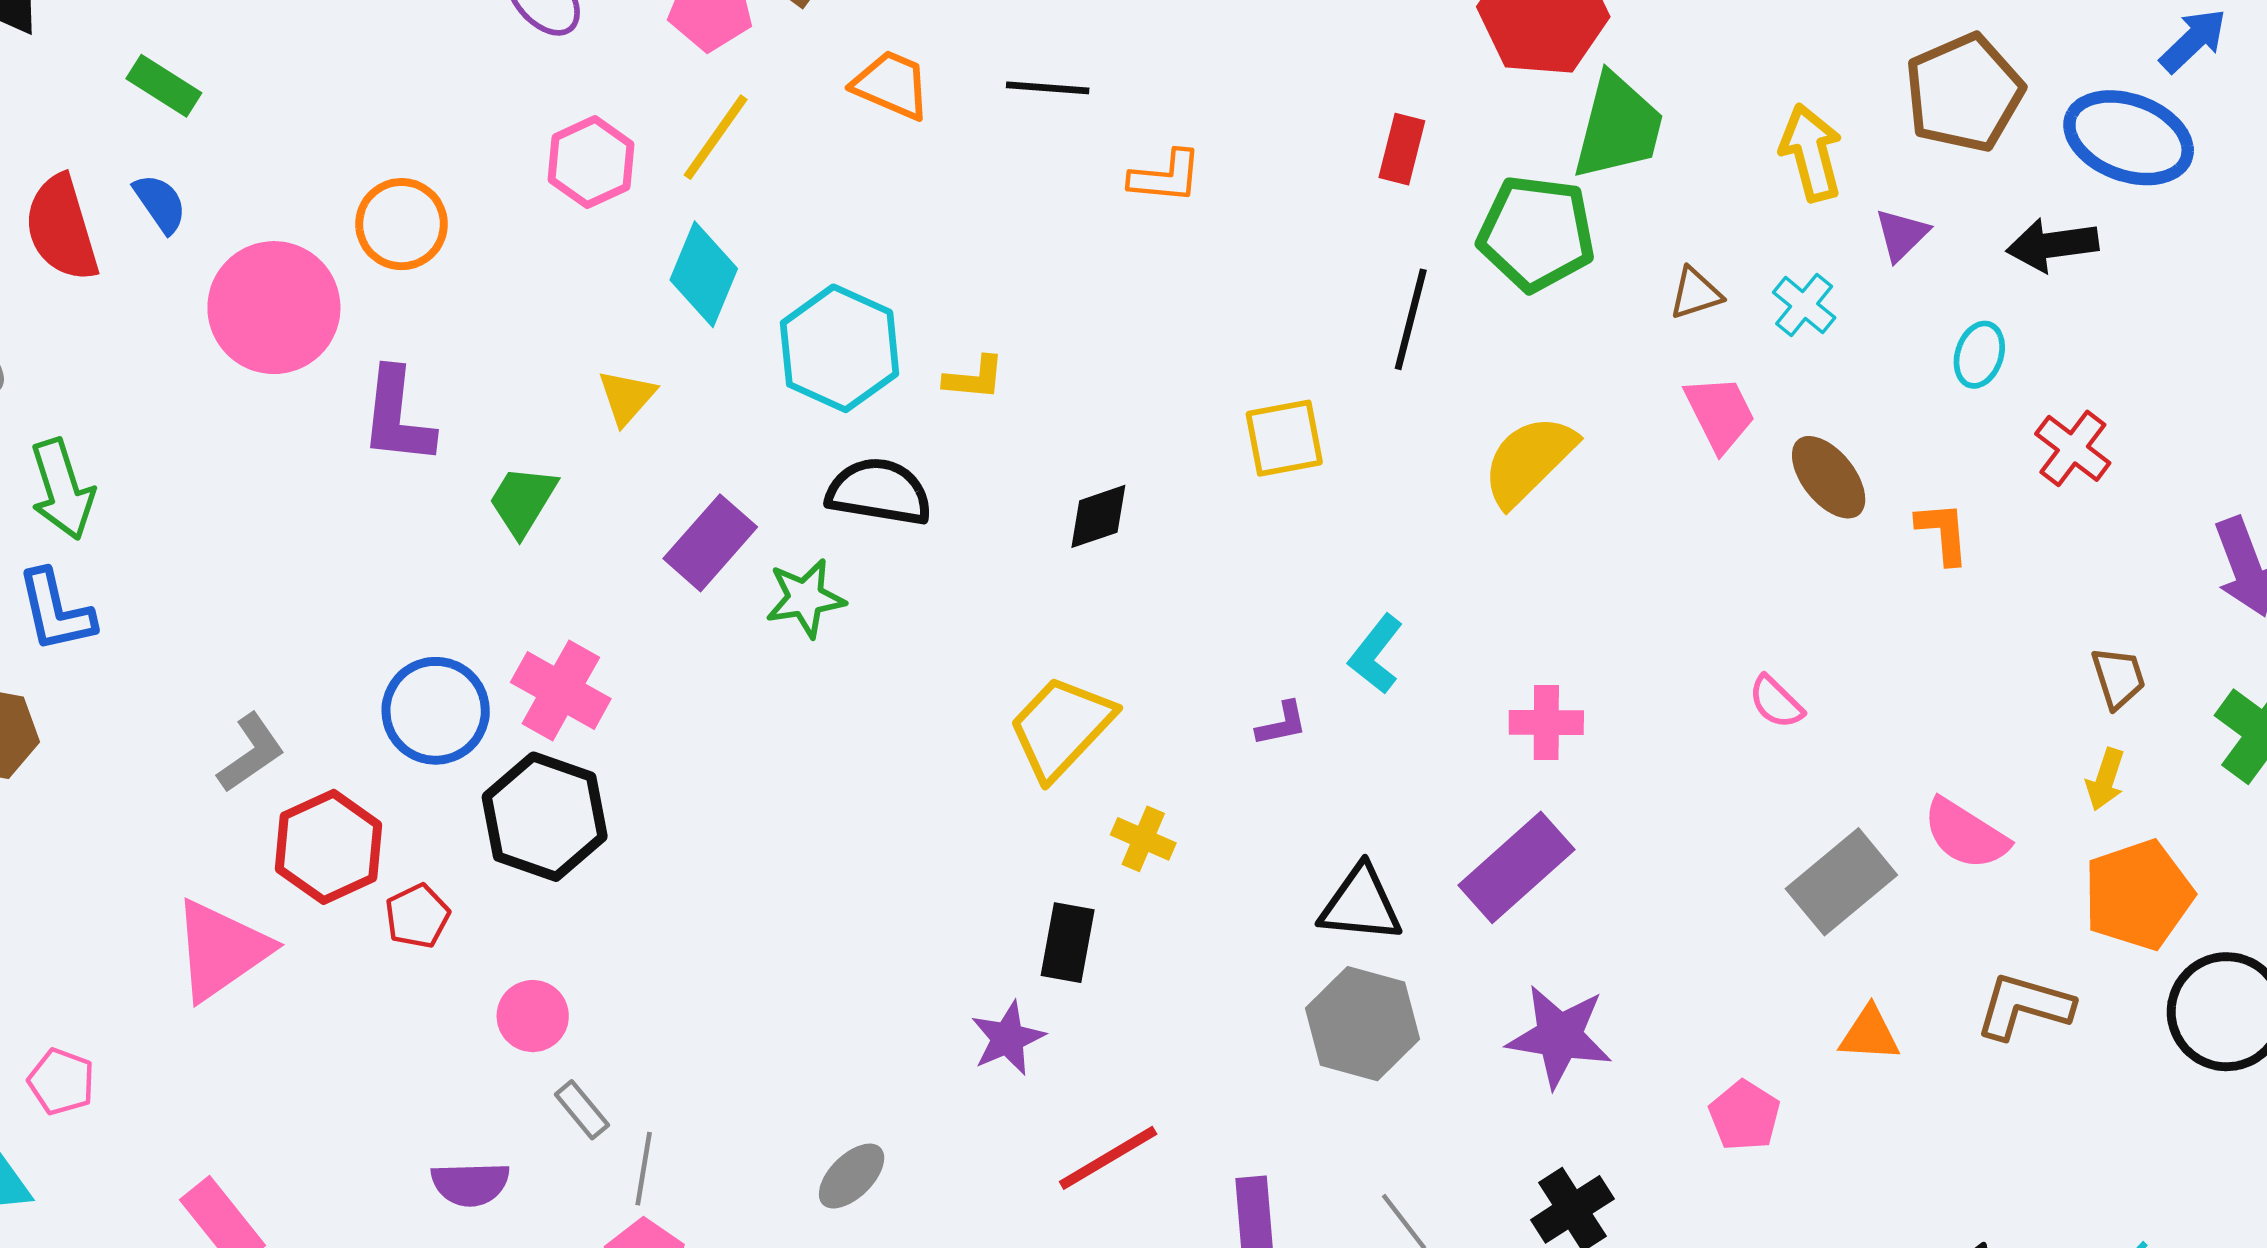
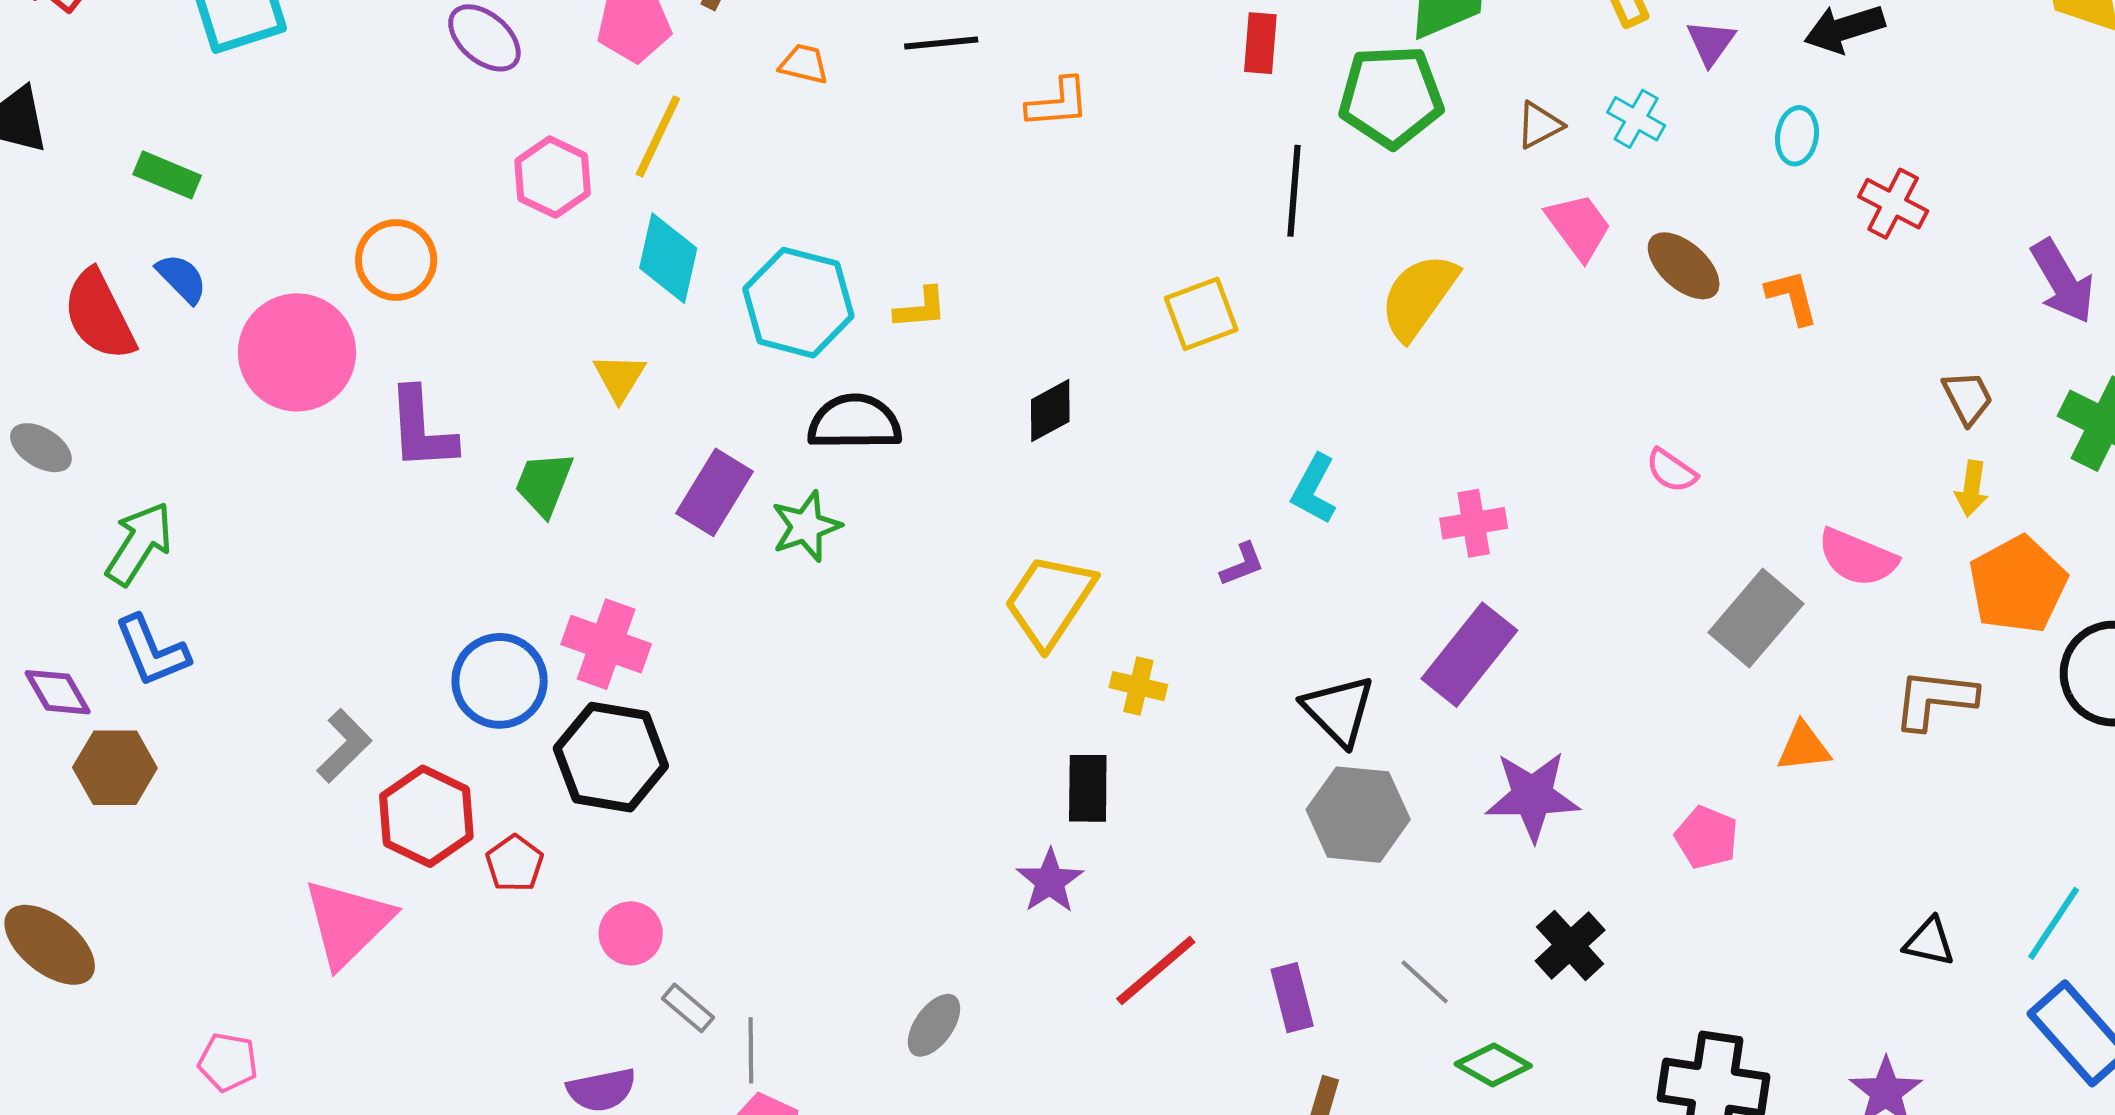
orange trapezoid: (891, 85) -> (804, 64), size x0.7
green arrow: (62, 489) -> (139, 543), turned -120
black triangle: (1361, 904) -> (1339, 710), turned 50

